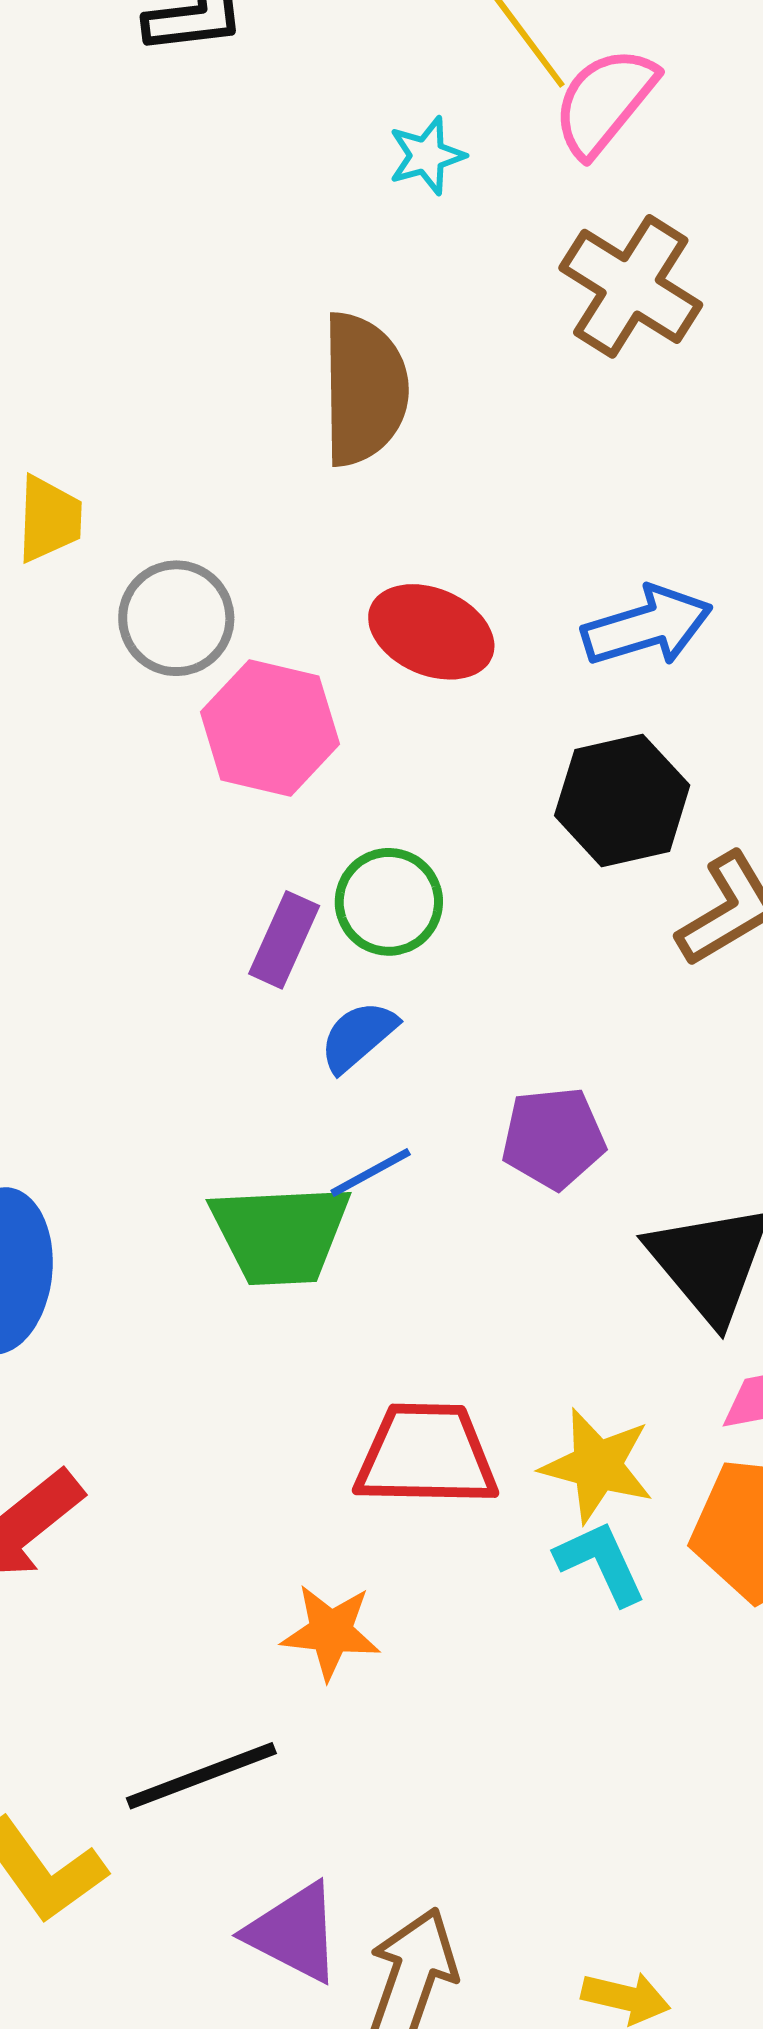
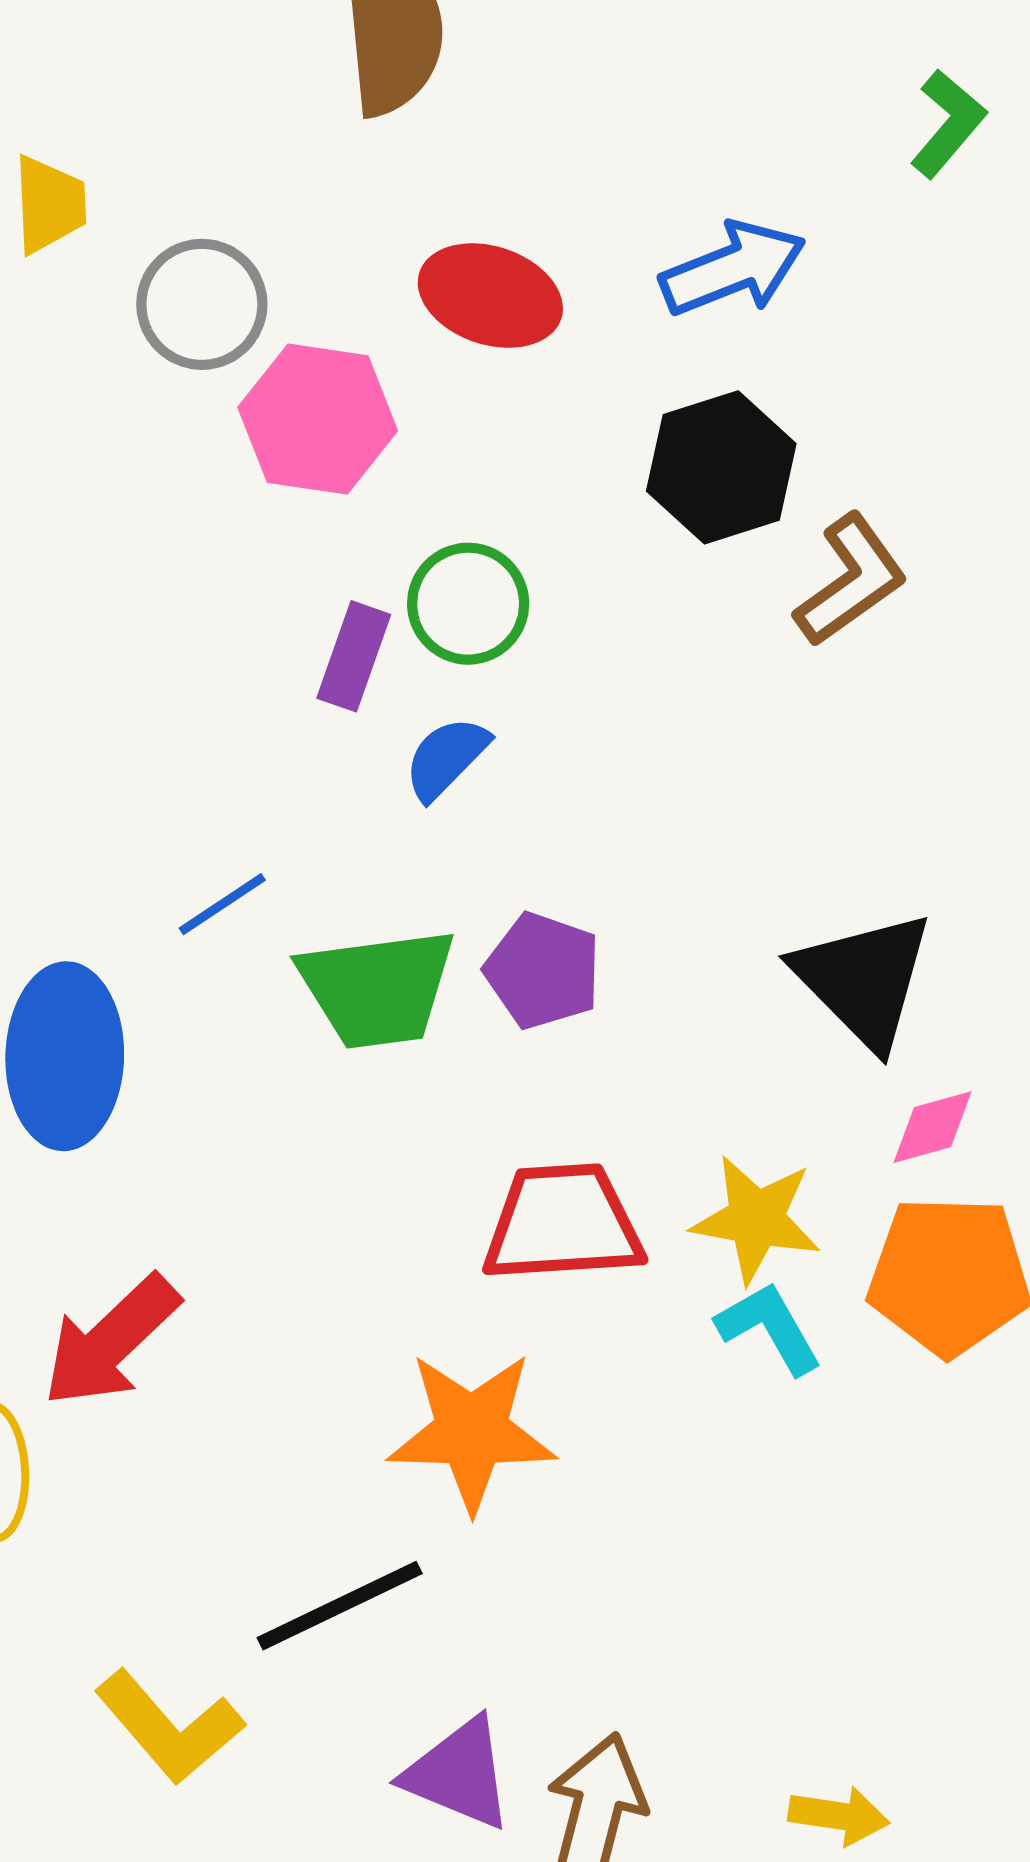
purple pentagon: (553, 1138) -> (543, 971), moved, turned 30
blue line: (371, 1172) -> (222, 904), moved
orange star: (331, 1632) -> (472, 1431), size x1.5

